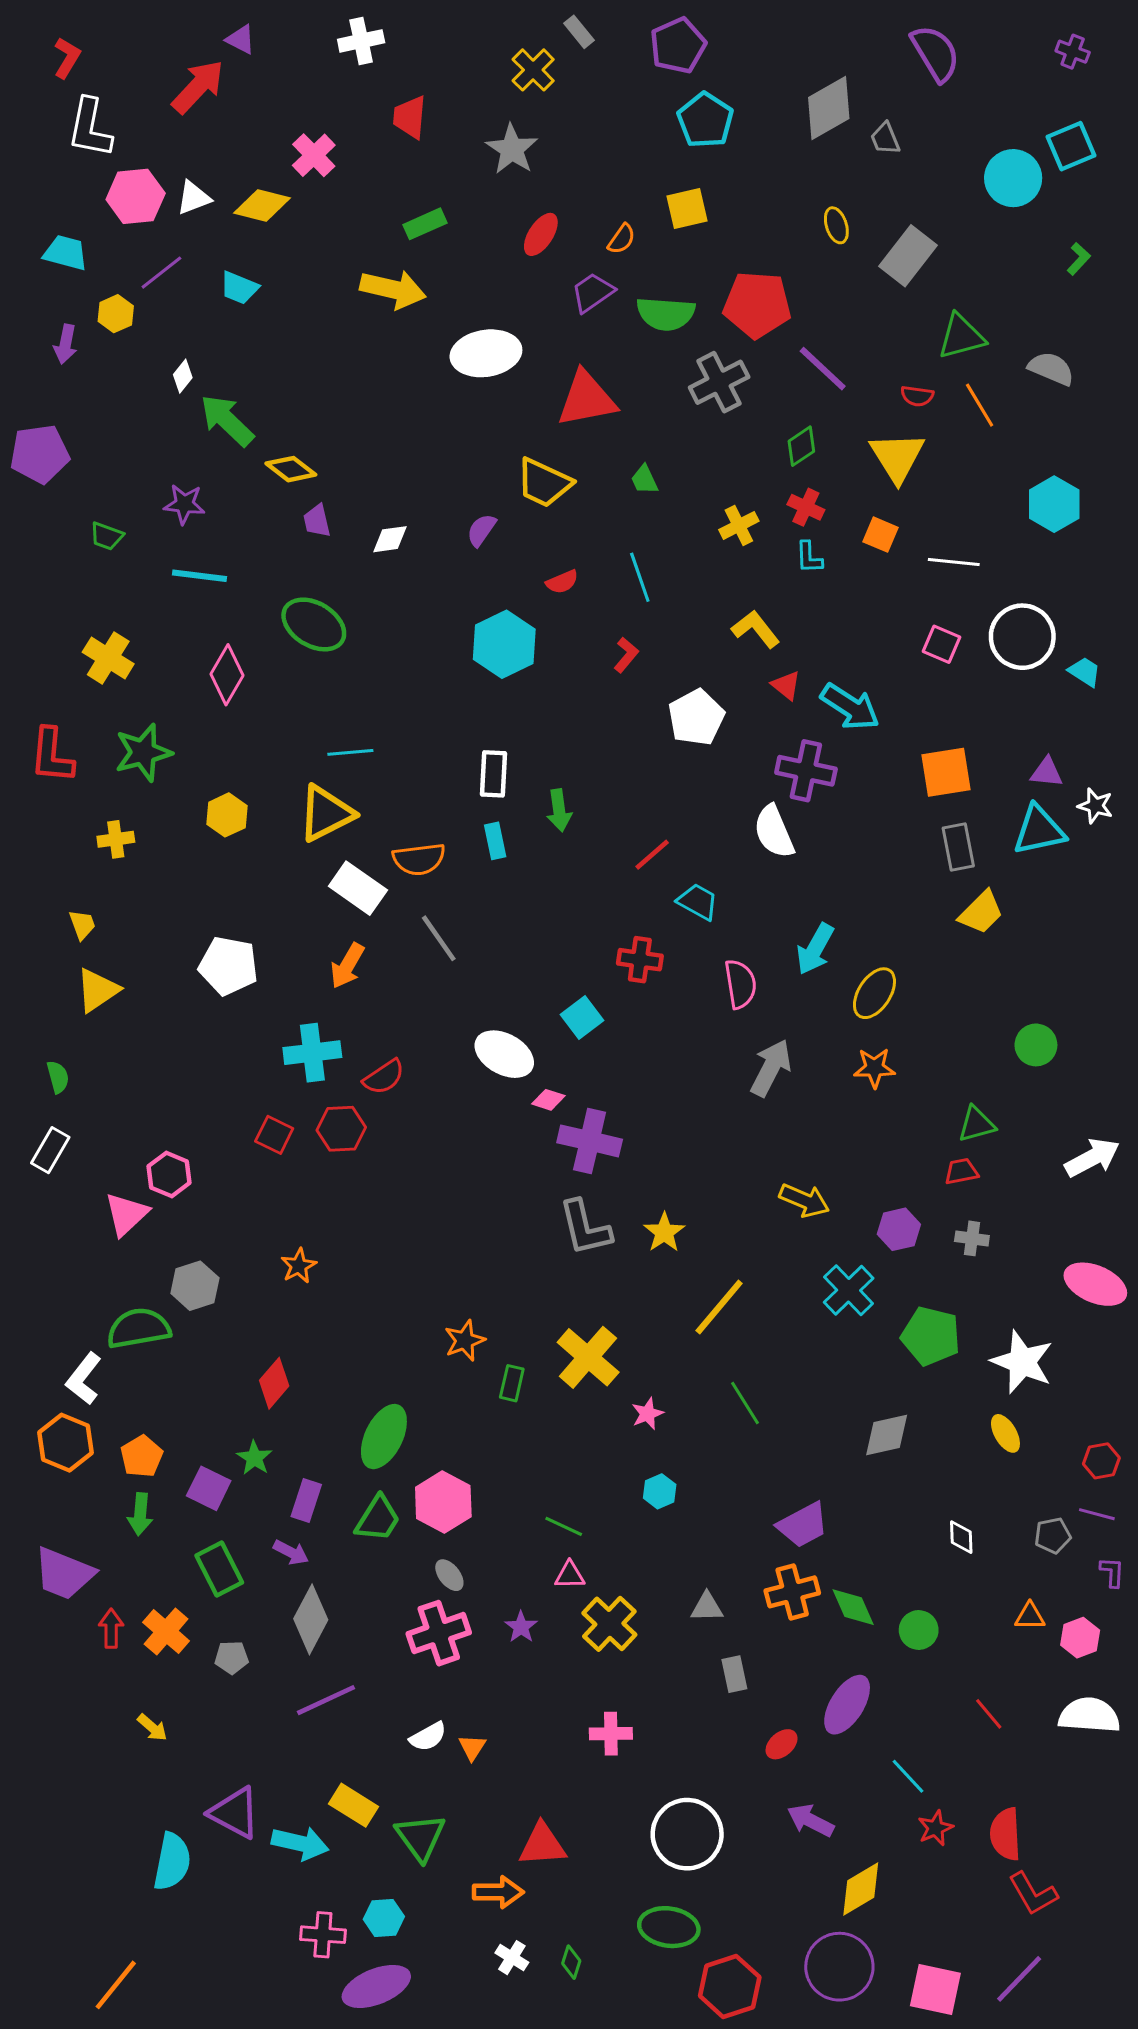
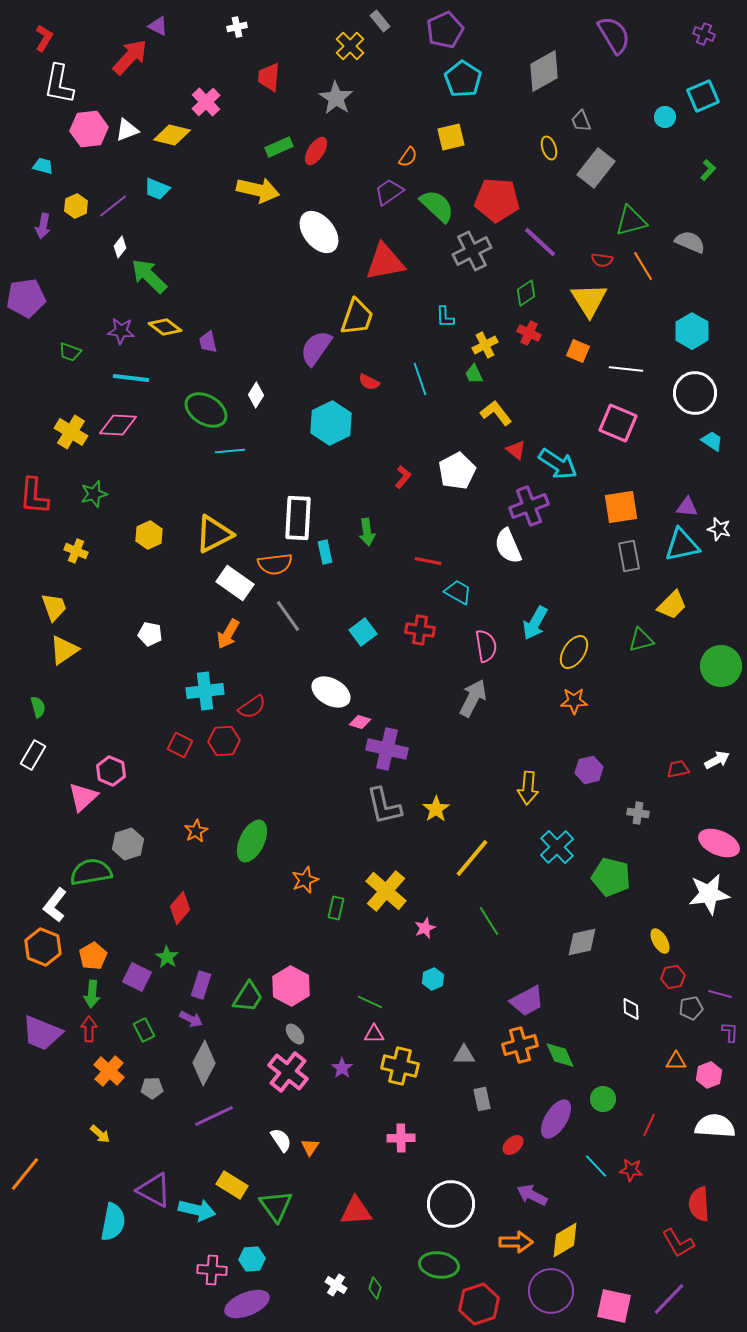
white cross: (361, 41) -> (237, 27), size x0.7
gray trapezoid: (885, 138) -> (581, 121), moved
cyan circle: (1013, 178) -> (665, 117), size x0.6
red ellipse: (541, 234) -> (316, 151), moved
cyan trapezoid: (65, 253) -> (43, 166), size x0.7
purple line: (161, 273) -> (113, 206), moved
green semicircle: (666, 314) -> (437, 206), turned -141
white ellipse: (486, 353) -> (319, 232), turned 60
yellow diamond: (291, 469) -> (165, 327), moved
green trapezoid: (644, 480) -> (474, 374), moved
yellow trapezoid: (544, 483) -> (357, 317), turned -96
purple semicircle: (481, 530) -> (316, 348), size x1.6
white diamond: (390, 539) -> (256, 395), moved, turned -50
cyan L-shape: (809, 557) -> (445, 317), moved
red semicircle: (562, 582) -> (369, 382), turned 50
white circle: (1022, 637) -> (695, 393), moved
pink square: (941, 644) -> (618, 423), size x1.5
red L-shape: (626, 655) -> (403, 477), moved
pink diamond: (227, 675) -> (118, 425), moved, turned 63
green star: (143, 752) -> (94, 494), size x0.7
cyan line: (350, 752) -> (230, 451), moved
purple cross: (806, 771) -> (529, 506), turned -33
white rectangle: (494, 774) -> (298, 518), moved, size x1.4
yellow cross: (116, 839) -> (76, 551), turned 30
red line: (652, 855) -> (428, 561), turned 52
yellow trapezoid: (981, 912) -> (672, 605), moved
yellow trapezoid: (82, 925) -> (54, 607), size x1.4
white pentagon: (228, 966) -> (150, 634), size x0.6
cyan square: (582, 1018) -> (363, 632), moved
green circle: (1036, 1045) -> (721, 666), moved, size x1.5
gray arrow: (771, 1068) -> (473, 698), moved
green triangle: (977, 1124) -> (641, 640), moved
white arrow: (1092, 1158) -> (717, 760), size x0.7
red trapezoid: (961, 1171) -> (678, 769), moved
yellow arrow: (804, 1200) -> (528, 788), turned 72
purple hexagon: (899, 1229) -> (589, 770), moved
white star: (1022, 1362) -> (709, 894), moved, turned -30
green ellipse: (384, 1437) -> (252, 841), moved
red hexagon: (1101, 1461) -> (673, 977), moved
green rectangle: (219, 1569) -> (144, 1030), size x0.7
yellow cross: (609, 1624) -> (400, 1066), turned -30
red arrow: (111, 1628) -> (89, 1029), moved
green circle: (919, 1630) -> (603, 1099), moved
pink cross: (439, 1633) -> (288, 1072), turned -33
red line: (989, 1714) -> (649, 1125), turned 65
white semicircle: (428, 1737) -> (281, 1140), turned -95
red star: (935, 1828) -> (631, 1170), moved, turned 30
red semicircle: (1005, 1834) -> (699, 1204), moved
orange arrow: (498, 1892) -> (516, 1242), moved
orange line: (116, 1985) -> (25, 1174), moved

